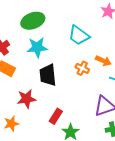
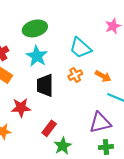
cyan star: (37, 47) -> (37, 56), turned 30
orange cross: (82, 68) -> (75, 75), moved, turned 32

